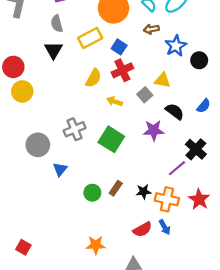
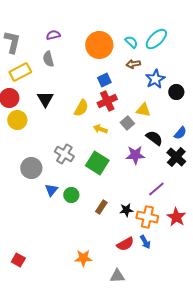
yellow rectangle: (90, 38) -> (20, 72), moved
blue square: (119, 47) -> (104, 80), turned 32
black triangle: (53, 50) -> (45, 99), moved
gray cross: (75, 129) -> (64, 154), turned -36
black cross: (196, 149) -> (176, 157), moved
green circle: (92, 193) -> (71, 195), moved

